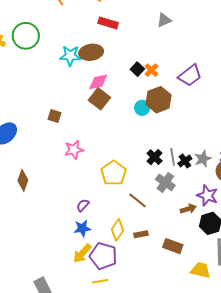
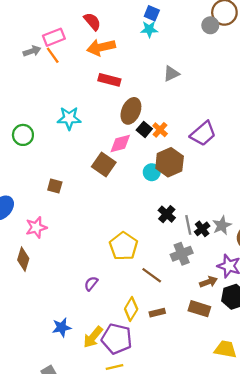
green circle: (26, 36) -> (23, 135), moved, size x0.7
brown ellipse: (91, 52) -> (131, 111), moved, turned -55
pink diamond: (98, 82) -> (120, 144), moved
pink star: (74, 150) -> (36, 227), moved
black cross: (155, 157) -> (167, 214), moved
gray cross: (165, 182) -> (182, 254), turned 36
blue star: (82, 228) -> (62, 327), moved
brown rectangle: (173, 246) -> (199, 309), moved

